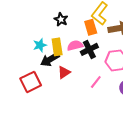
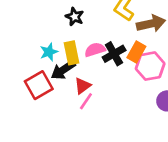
orange rectangle: (91, 27) -> (136, 52), moved, turned 49
red square: (31, 82) -> (39, 85), moved
pink line: (96, 82) -> (86, 101), moved

